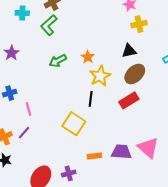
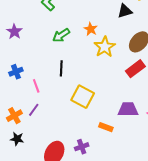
black triangle: (129, 51) -> (125, 11), moved
black line: (91, 99) -> (61, 68), moved
purple trapezoid: (121, 152) -> (128, 109), moved
orange rectangle: (94, 156) -> (106, 127), turned 32

